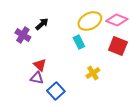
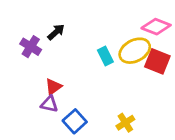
yellow ellipse: (90, 21) -> (135, 51), moved
red triangle: (40, 65) -> (53, 87), turned 40
yellow cross: (93, 73) -> (125, 123), moved

